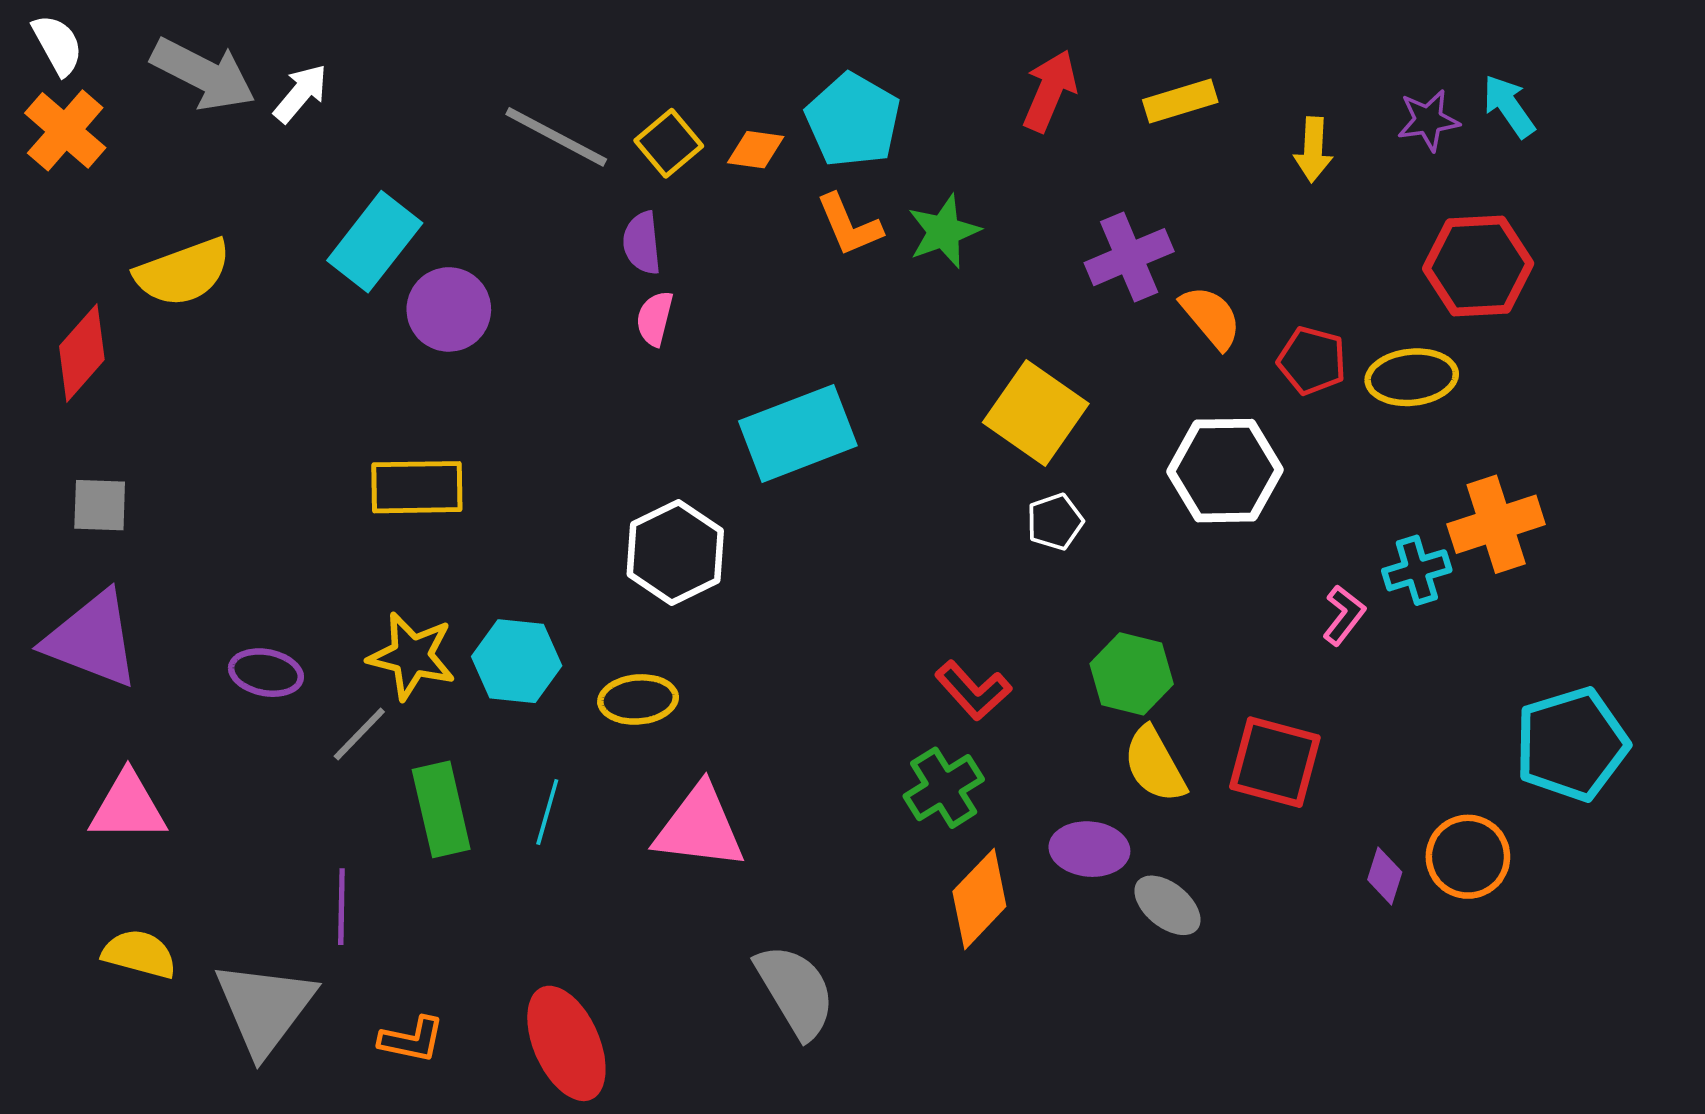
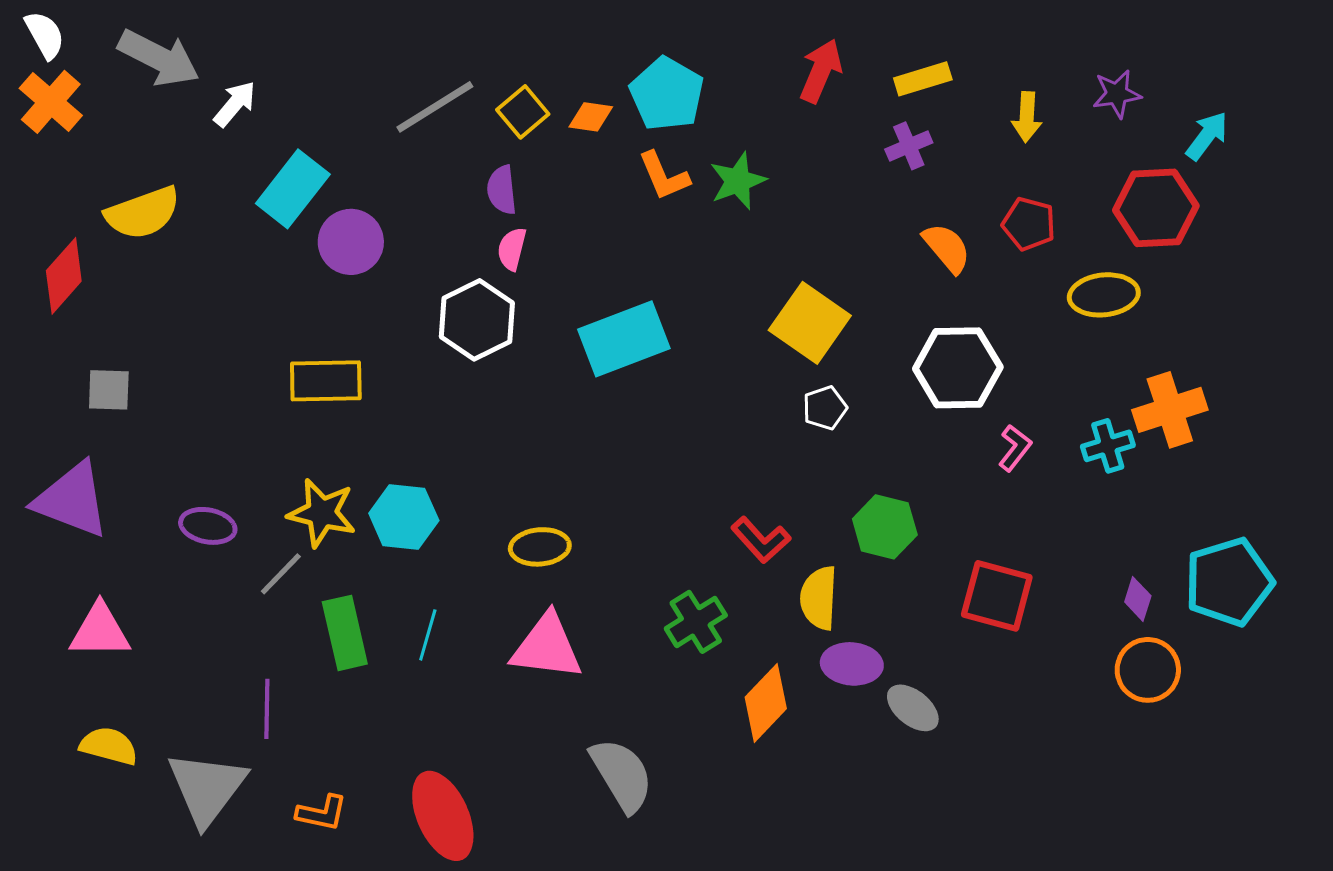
white arrow: (300, 93) -> (235, 104), moved
cyan arrow: (1509, 106) -> (1207, 136), moved, turned 72
gray line: (556, 137) -> (435, 107), turned -60
purple cross: (1129, 257) -> (909, 146), moved, size x0.7
red pentagon: (1312, 361) -> (1029, 224), moved
gray square: (100, 505) -> (109, 390), moved
white hexagon: (675, 552) -> (477, 320), moved
pink L-shape: (1344, 615) -> (1015, 448), moved
yellow ellipse: (638, 699) -> (540, 547), moved
yellow semicircle: (1155, 765) -> (819, 598), moved, turned 32
green cross: (944, 788) -> (696, 622), moved
purple diamond: (1385, 876) -> (1138, 599), moved

